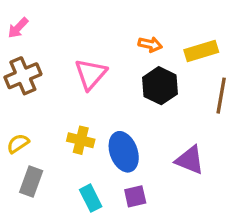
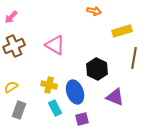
orange arrow: (150, 44) -> (94, 11), moved
pink triangle: (91, 74) -> (55, 45), turned -40
black hexagon: (160, 86) -> (97, 69), moved
cyan rectangle: (91, 198) -> (55, 108), moved

